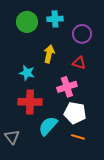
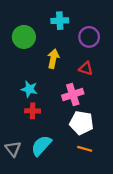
green circle: (27, 22) -> (24, 37), moved
cyan star: (27, 73) -> (29, 89), moved
red cross: (30, 102) -> (33, 111), size x0.6
cyan semicircle: (48, 126) -> (41, 146), moved

